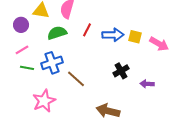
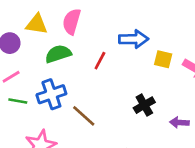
red line: (87, 30) -> (100, 61), moved
blue arrow: (113, 35) -> (134, 39), moved

